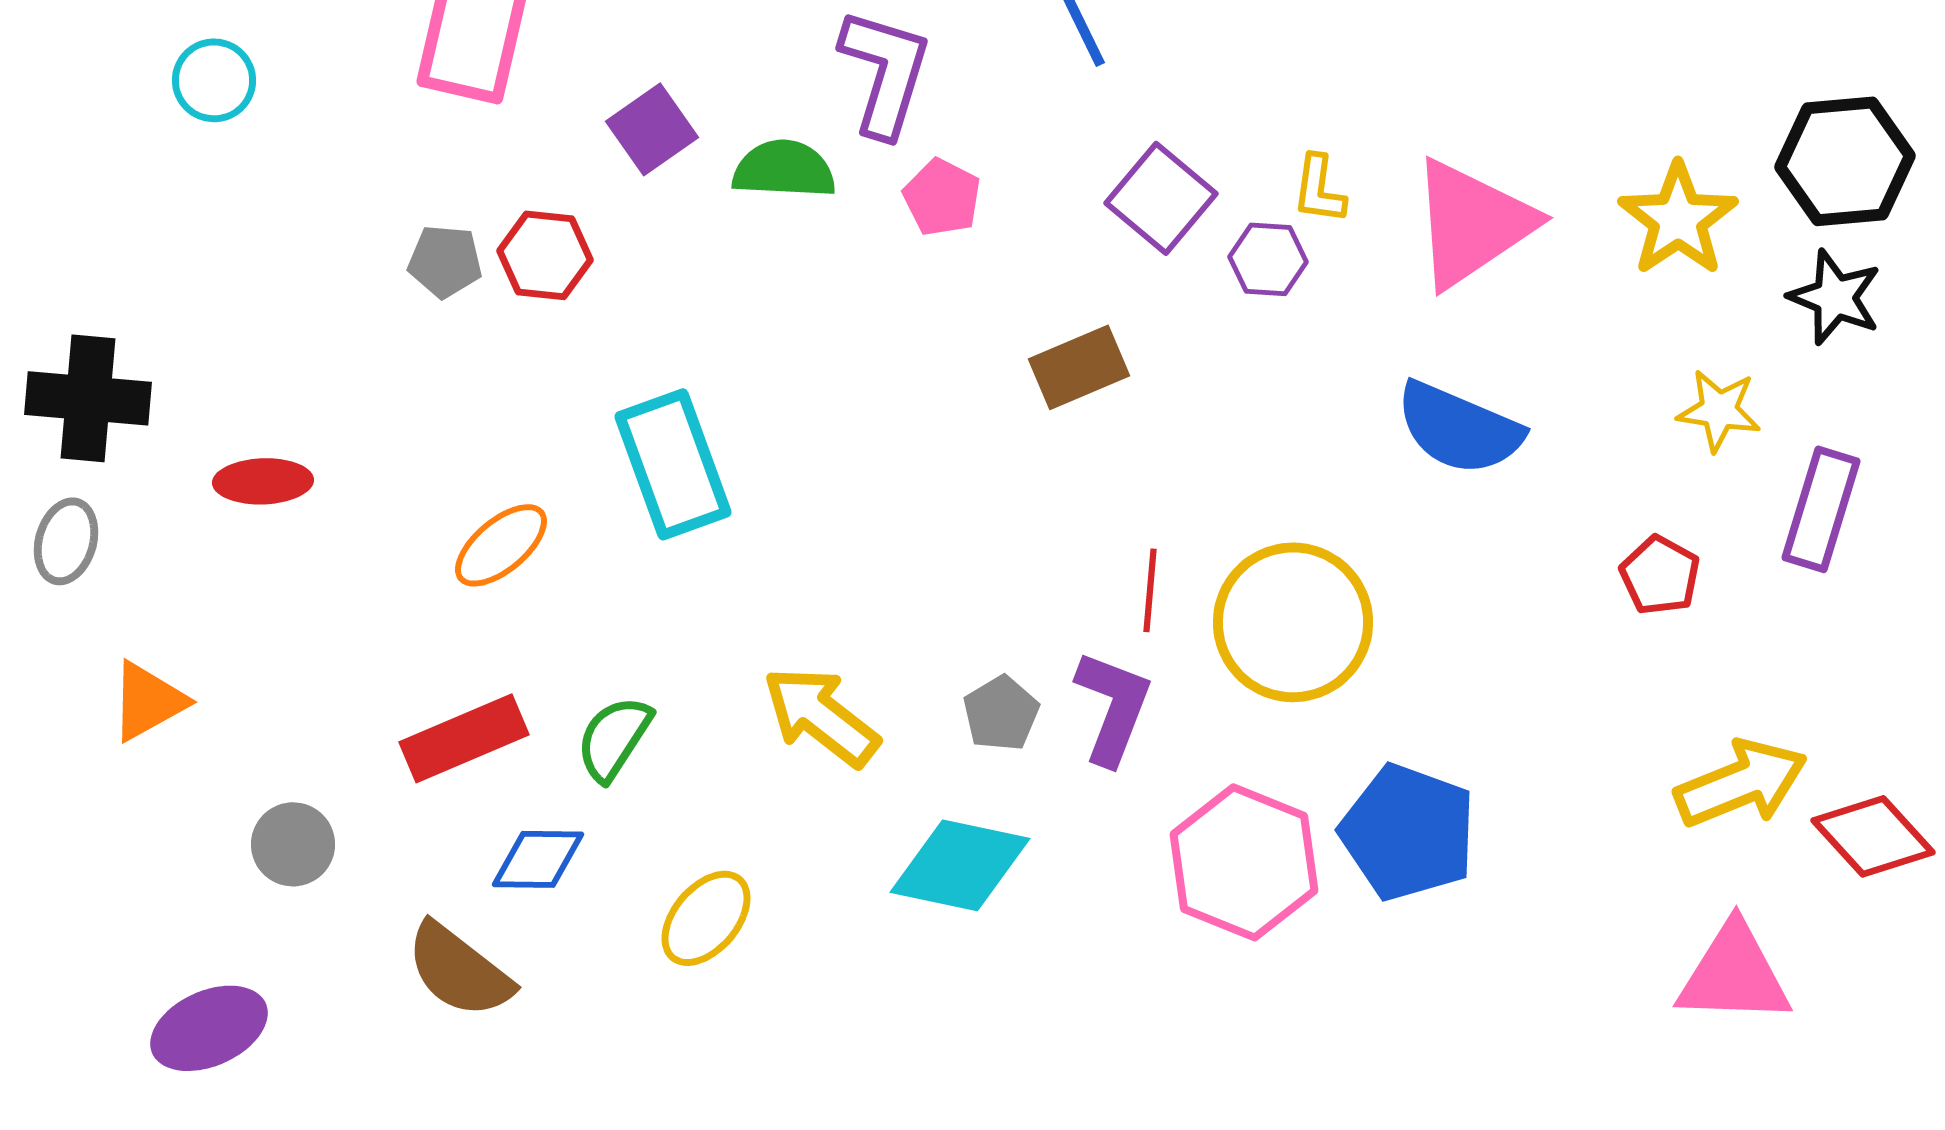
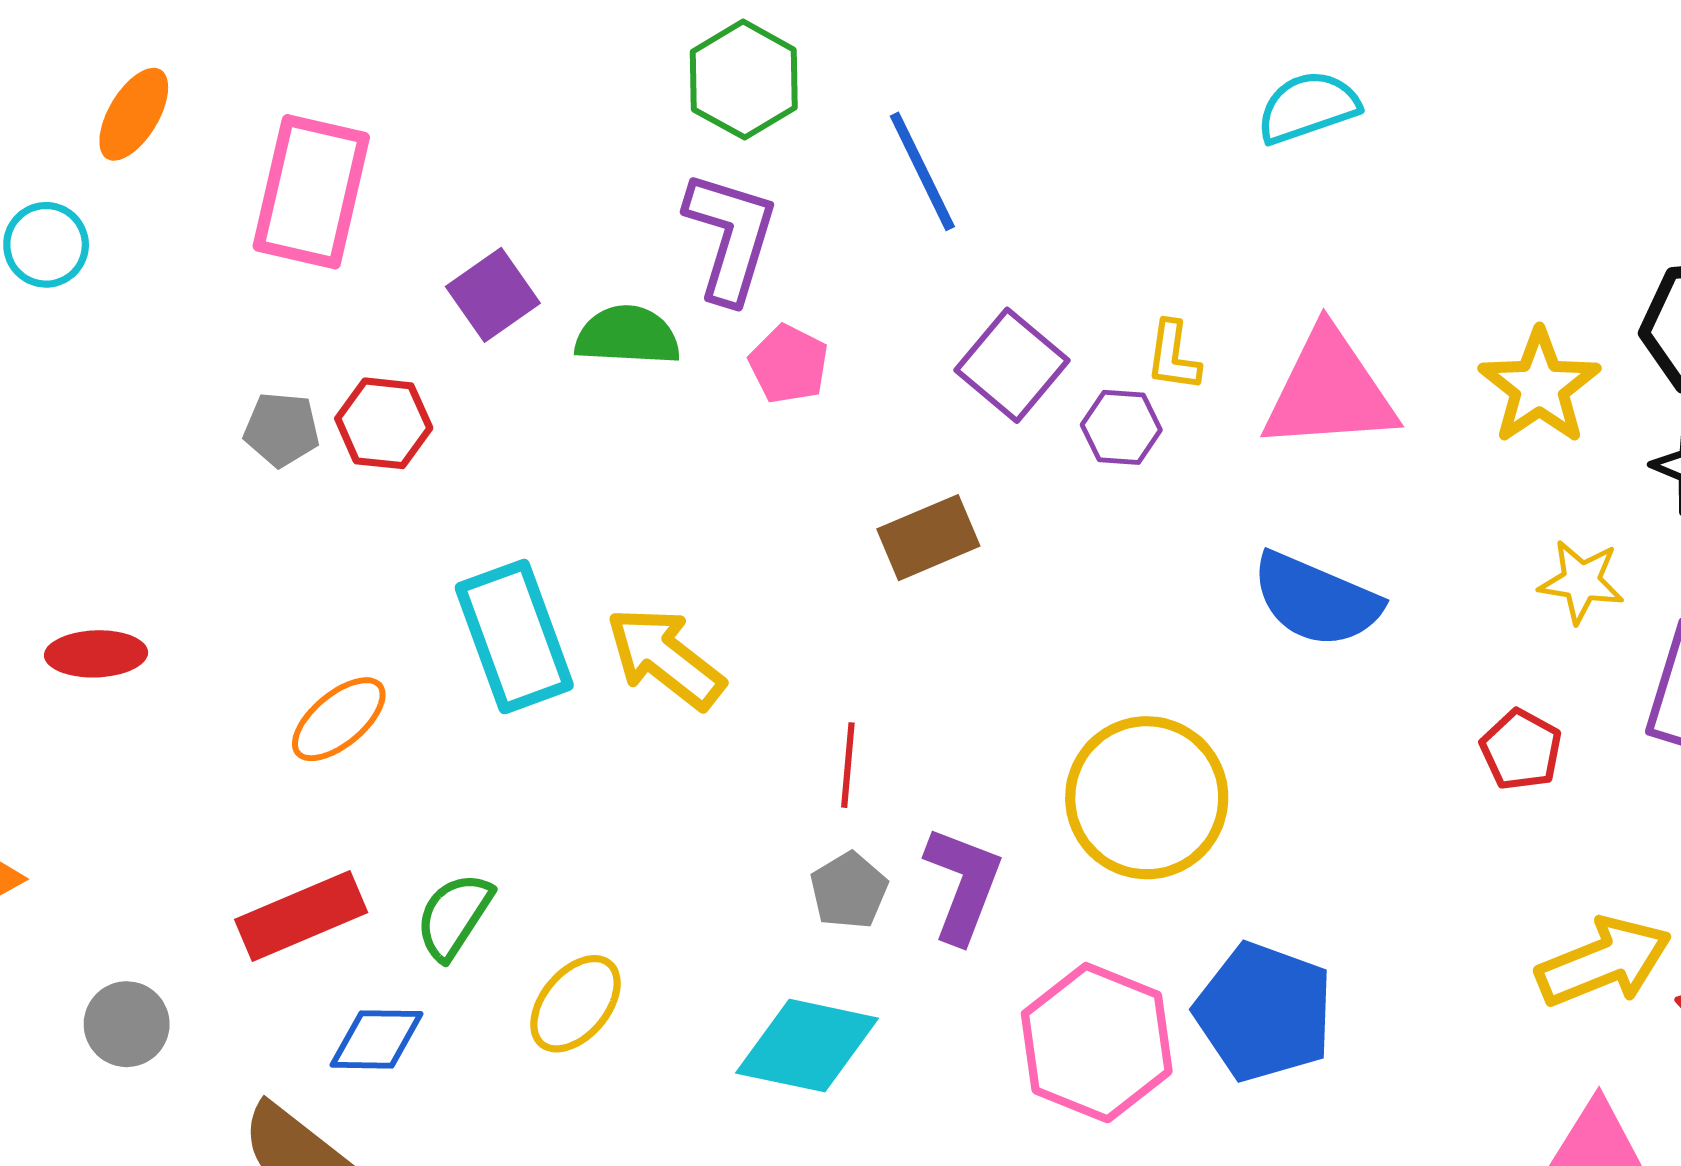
pink triangle: (1472, 223) -> (1329, 391), turned 30
red line: (1150, 590) -> (848, 765), moved
yellow arrow: (821, 716) -> (665, 658), moved
yellow ellipse: (706, 918) -> (575, 1004), moved

